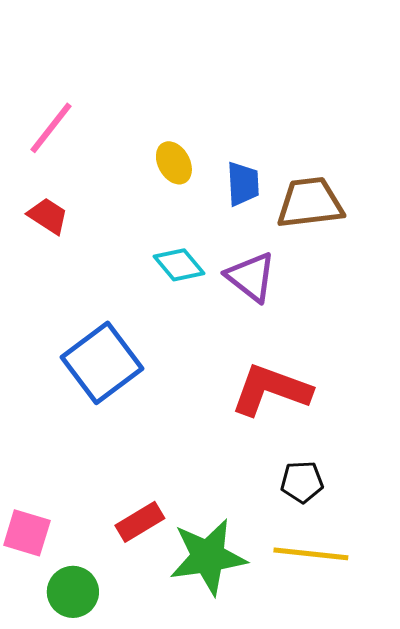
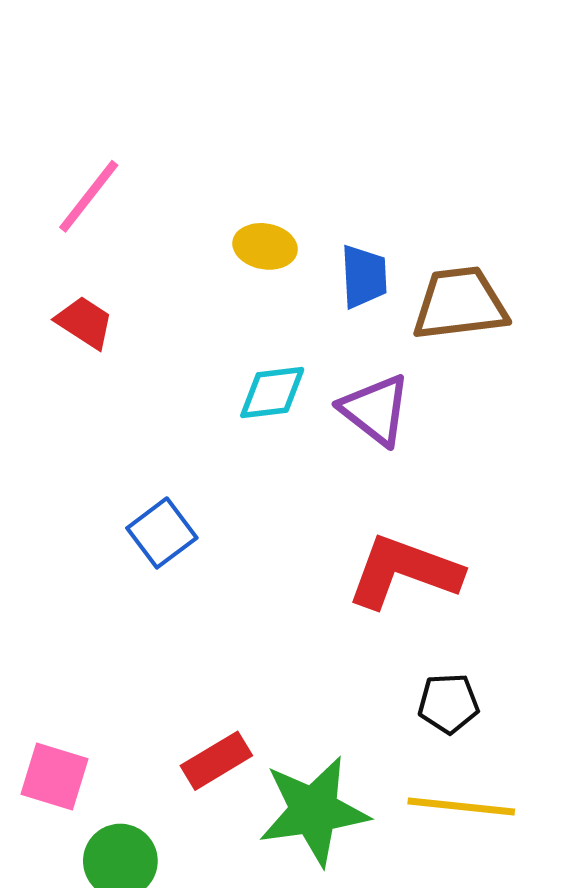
yellow ellipse: (174, 163) -> (265, 246), turned -51
cyan diamond: (179, 265) -> (272, 393), turned -57
blue square: (102, 363) -> (162, 533), size x0.6

